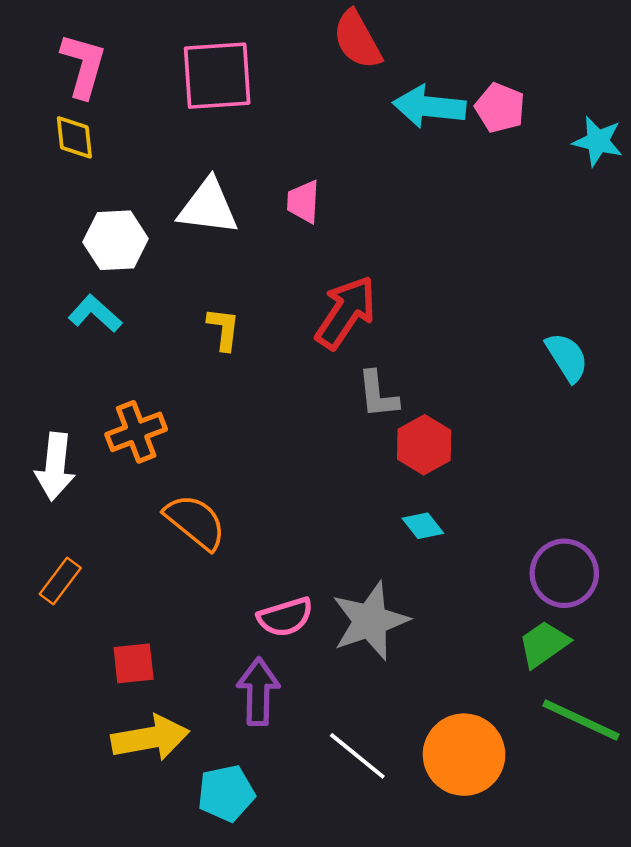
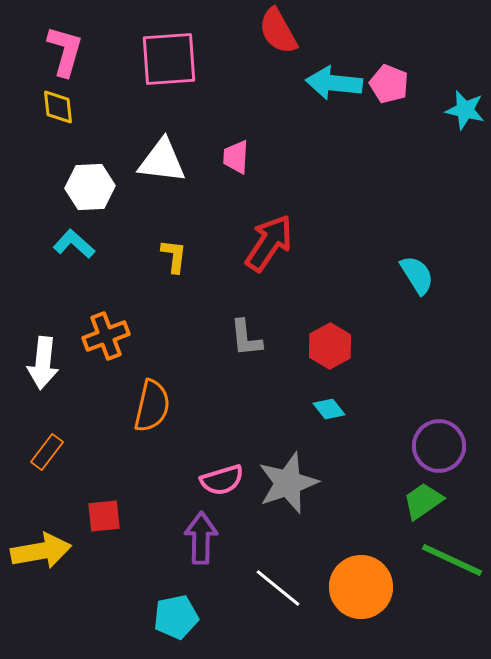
cyan semicircle: (567, 357) -> (417, 275), moved
gray L-shape: (378, 395) -> (246, 338), moved
orange semicircle: (195, 522) -> (152, 406), turned 64
yellow arrow: (150, 738) -> (41, 551), moved

